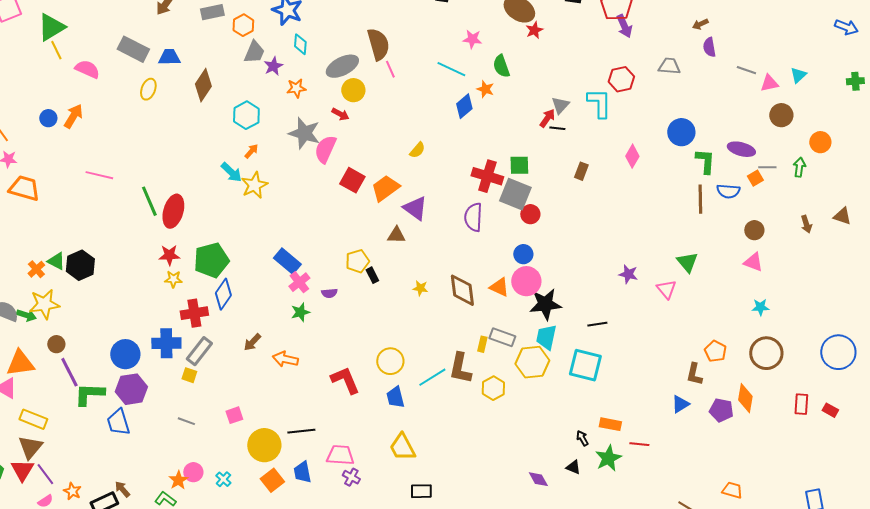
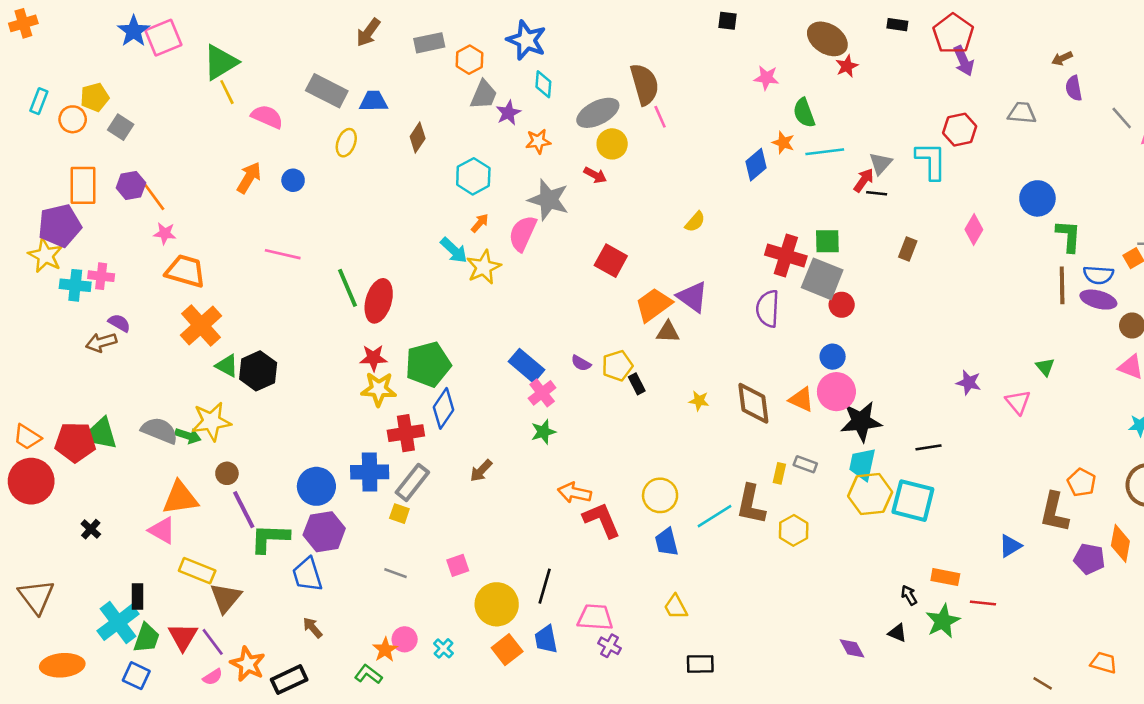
cyan line: (451, 69) -> (825, 152), moved, turned -32
gray line: (746, 70) -> (1122, 118), turned 30
brown diamond: (203, 85) -> (418, 137), size x0.7
blue circle: (48, 118) -> (293, 180), moved
pink semicircle: (325, 149) -> (523, 233), moved
purple ellipse: (741, 149) -> (1098, 300), moved
orange trapezoid: (385, 188) -> (654, 305), moved
green triangle: (687, 262) -> (1045, 367), size x0.7
orange cross: (36, 269) -> (201, 325), moved, size x1.8
yellow star: (173, 279) -> (379, 389), size x1.5
purple semicircle: (329, 293) -> (581, 363), moved, turned 35
gray rectangle: (502, 337) -> (805, 464), size x0.7
orange arrow: (285, 359) -> (574, 493), moved
yellow hexagon: (532, 362) -> (870, 494), moved
brown L-shape: (694, 374) -> (1054, 512), size x1.4
blue triangle: (680, 404) -> (1010, 546), moved
black line: (301, 431) -> (545, 586), turned -68
brown triangle: (30, 447) -> (226, 598), moved
yellow trapezoid: (402, 447) -> (676, 607), size x0.7
brown arrow: (122, 489) -> (313, 628), moved
orange star: (72, 491) -> (248, 664), size x1.5

